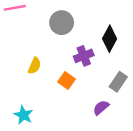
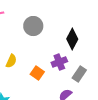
purple cross: (84, 56) -> (59, 62), moved

